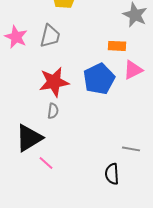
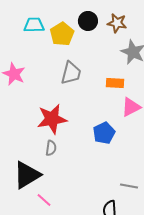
gray trapezoid: (50, 36) -> (71, 73), moved
blue pentagon: (99, 79) -> (104, 133), moved, size x0.7

